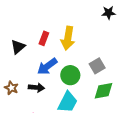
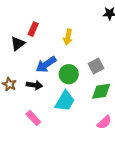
red rectangle: (44, 38) -> (33, 29), moved
yellow arrow: (68, 38) -> (68, 37), size x0.7

